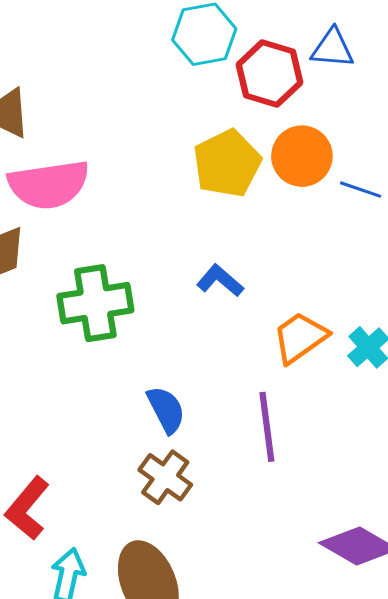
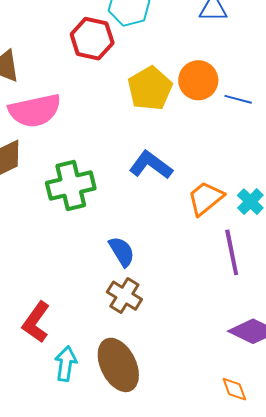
red hexagon: (270, 74) -> (92, 39), moved
blue L-shape: (220, 281) -> (151, 165), size x1.4
purple line: (267, 427) -> (232, 252), moved

